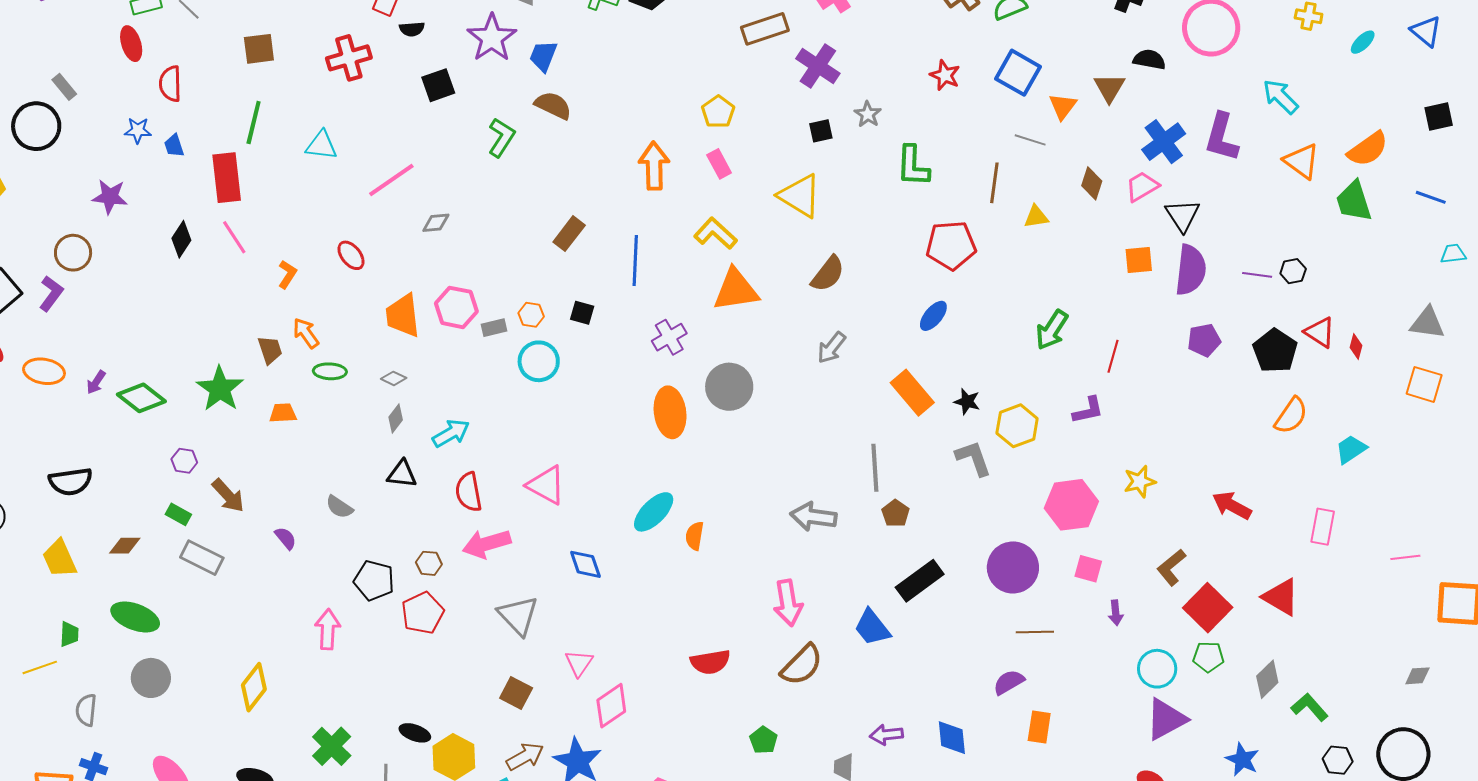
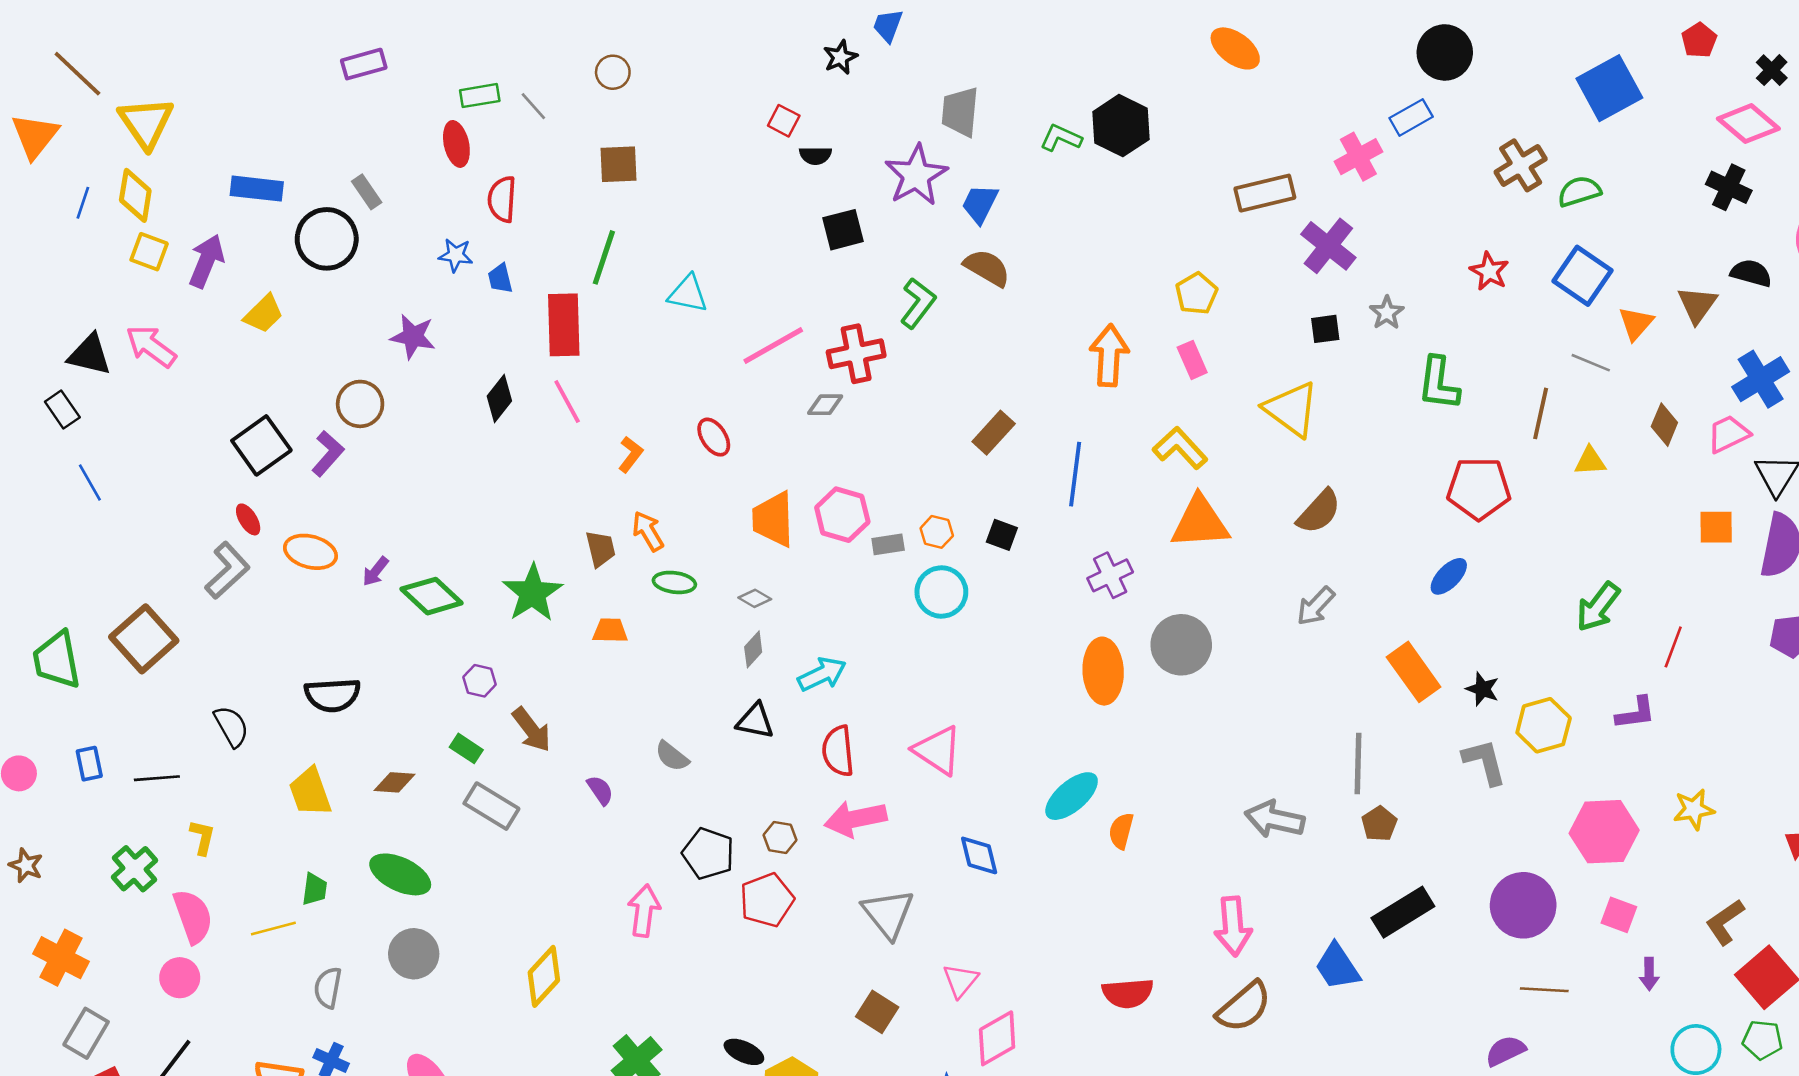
red cross: (349, 58) -> (856, 354), moved

